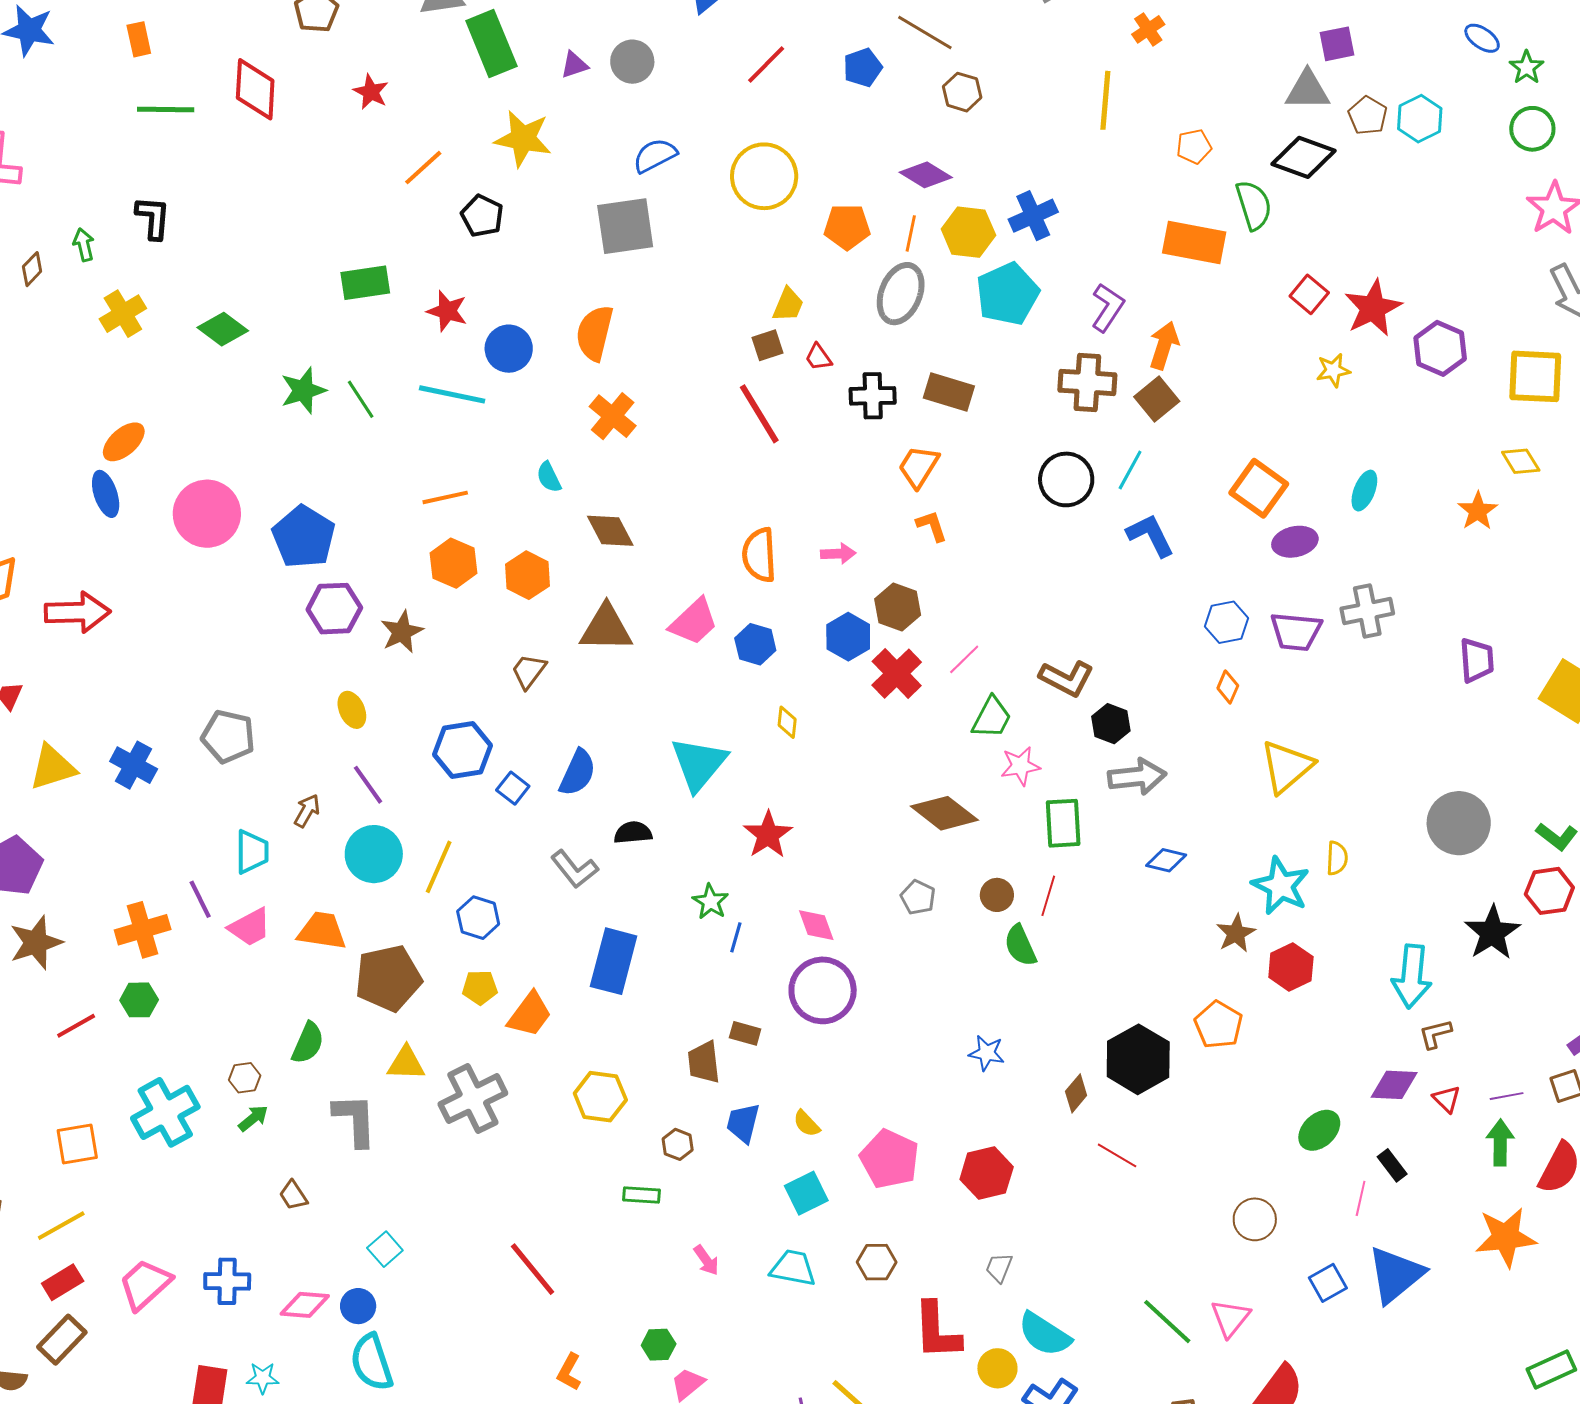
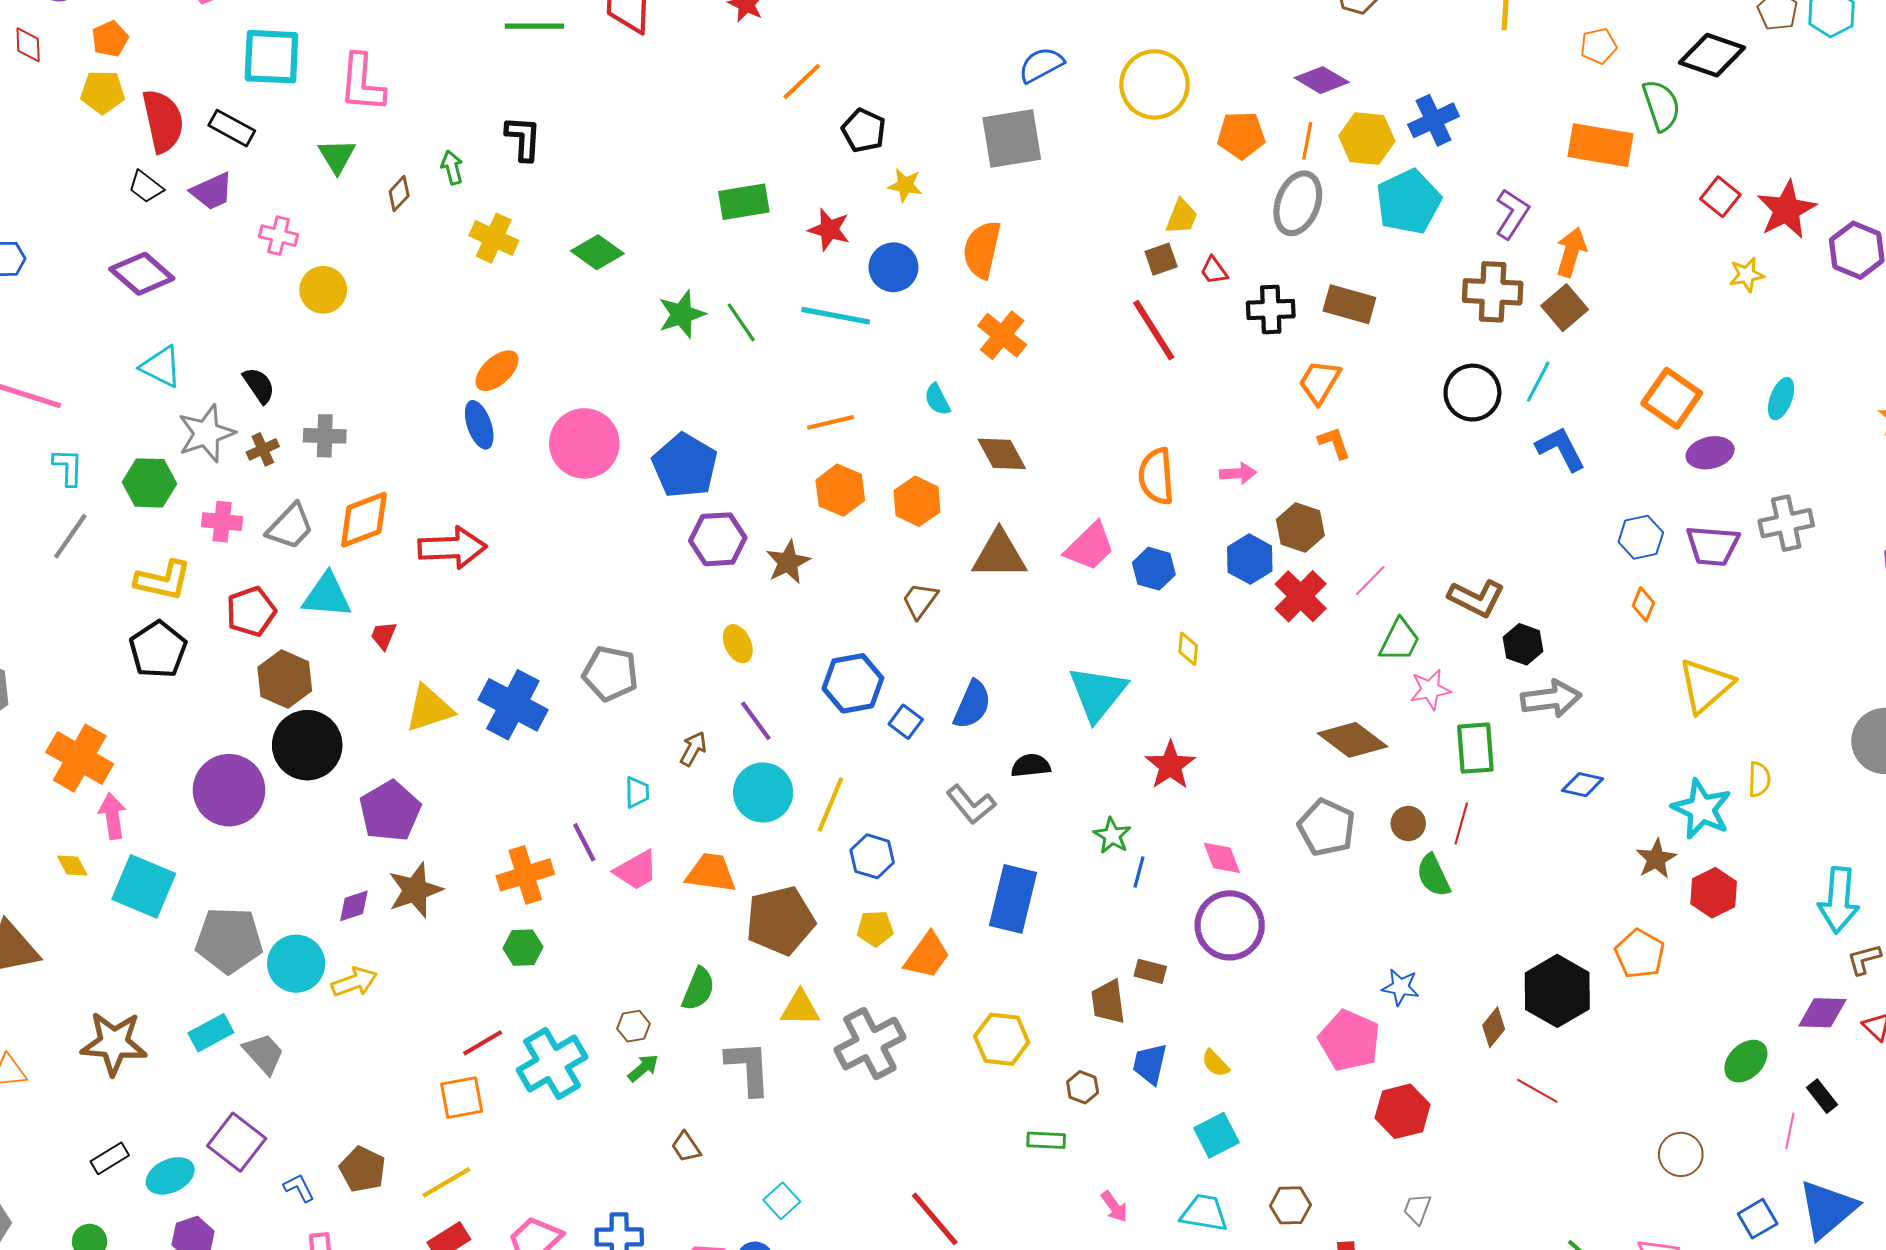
yellow star: (523, 139) -> (905, 185), moved, size x0.6
yellow cross: (123, 314) -> (494, 238), turned -33
blue cross: (134, 765) -> (513, 705), size x1.4
cyan trapezoid: (252, 852) -> (637, 792), size x0.7
gray pentagon: (918, 897) -> (1327, 827), size x1.6
red line: (76, 1026) -> (483, 1043), moved
pink pentagon: (890, 1159) -> (1349, 1041), moved

